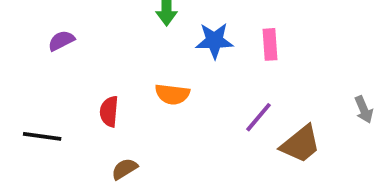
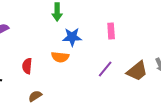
blue star: (214, 41) -> (72, 37), moved
brown trapezoid: (301, 144) -> (137, 71), moved

